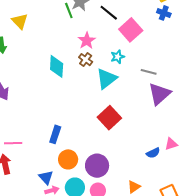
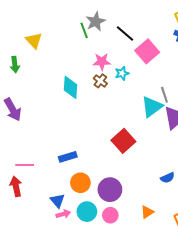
pink star: (87, 41) -> (102, 62), turned 30
cyan star: (118, 57) -> (122, 73), moved
gray line: (149, 72) -> (164, 95), turned 56
cyan triangle: (106, 79) -> (152, 107), moved
blue rectangle: (55, 134) -> (68, 157), turned 54

